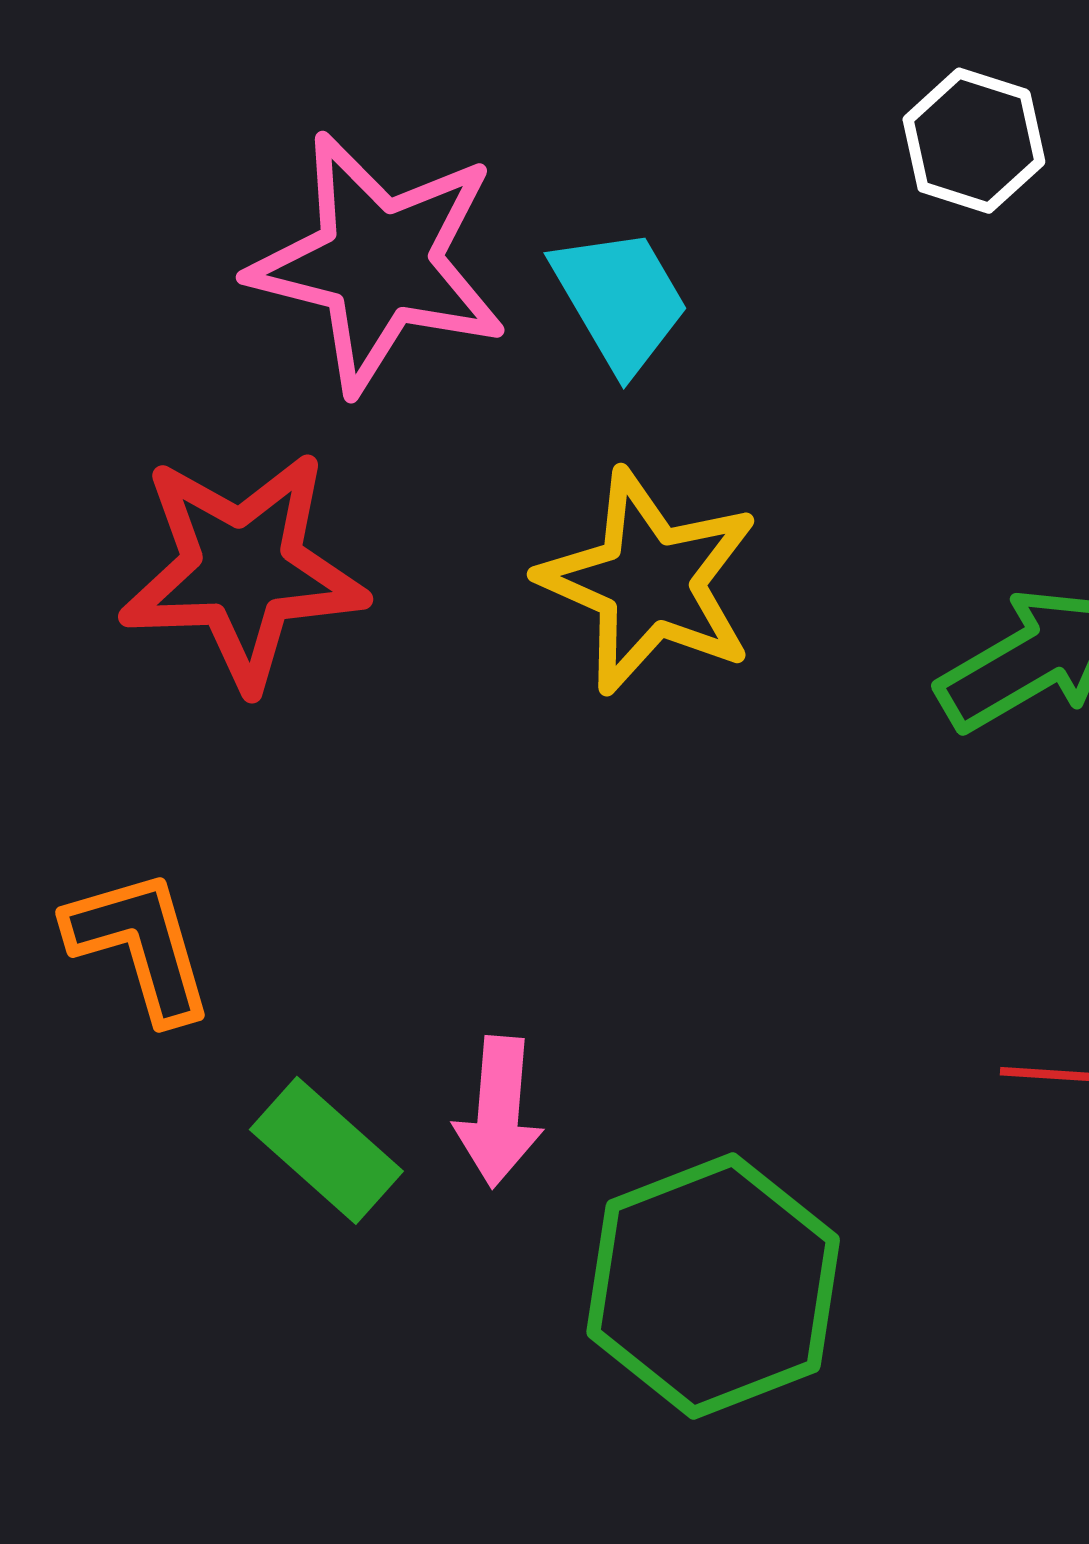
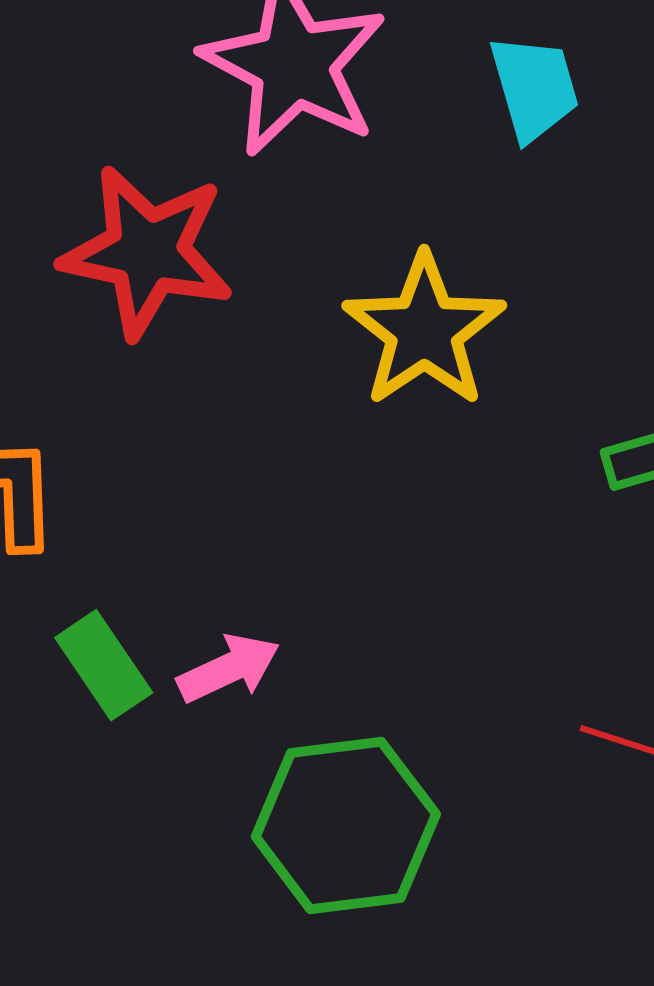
cyan trapezoid: (620, 300) -> (534, 88), moved
pink arrow: (499, 1112) -> (229, 668), turned -134

